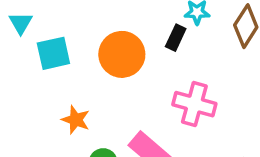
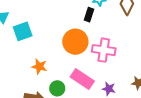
orange circle: (122, 54) -> (75, 42), moved

